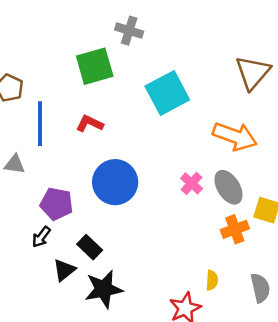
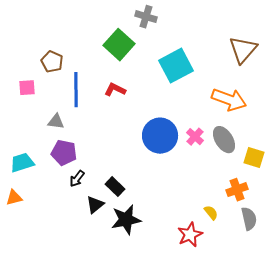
green square: (95, 66) -> (119, 45), turned -32
blue circle: (115, 182) -> (160, 136), moved
purple pentagon: (57, 204) -> (64, 153), moved
orange cross: (235, 229) -> (237, 190), moved
yellow semicircle: (212, 280) -> (211, 213), turned -42

